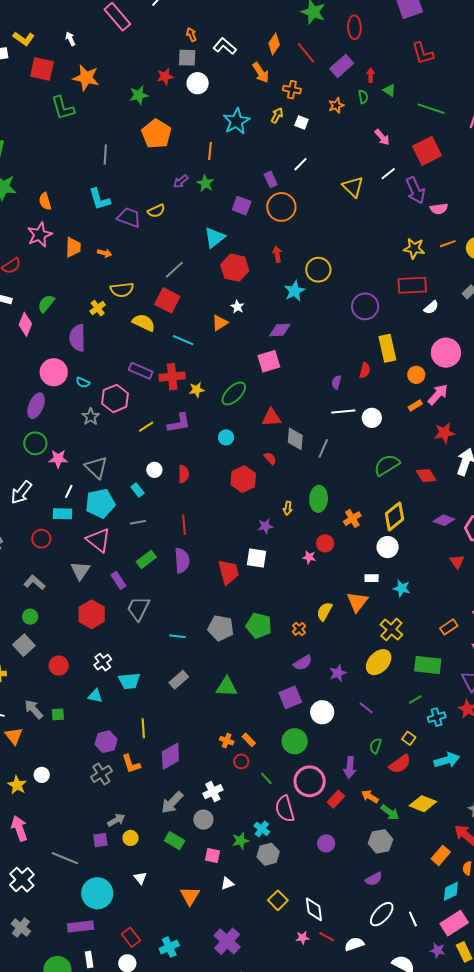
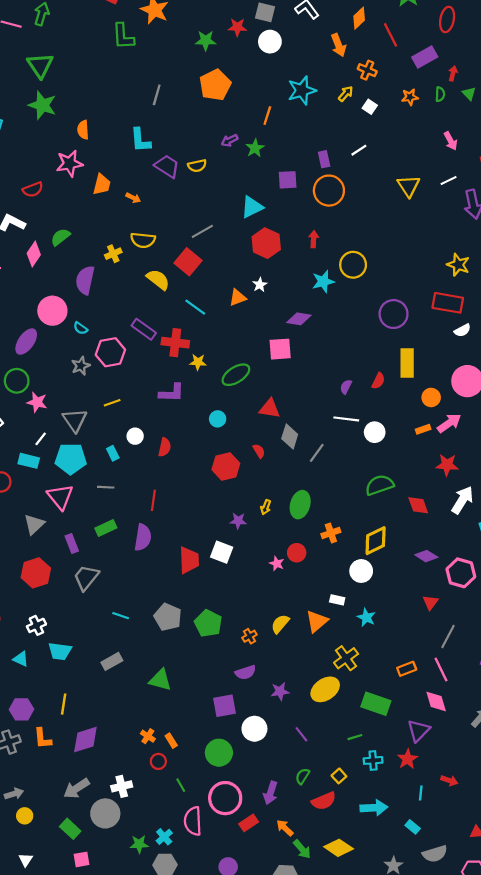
purple square: (242, 206) -> (288, 180), turned -36
yellow line: (146, 427) -> (112, 403), moved
gray circle: (203, 820) -> (105, 813), size x1.4
pink square: (213, 856) -> (81, 859), moved, turned -35

